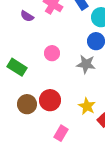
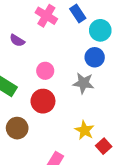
purple semicircle: (27, 16) -> (17, 40), moved
red circle: (50, 100) -> (43, 101), moved

